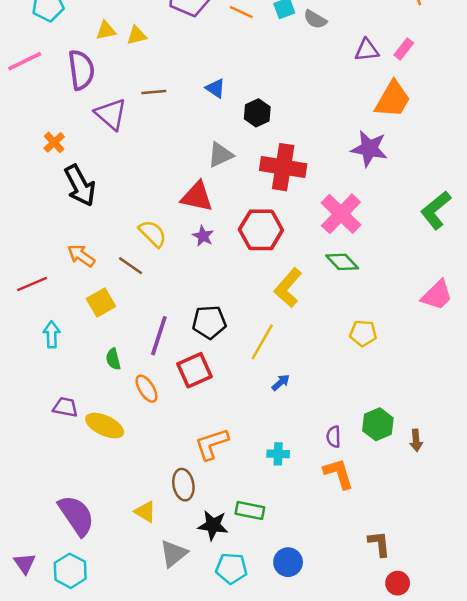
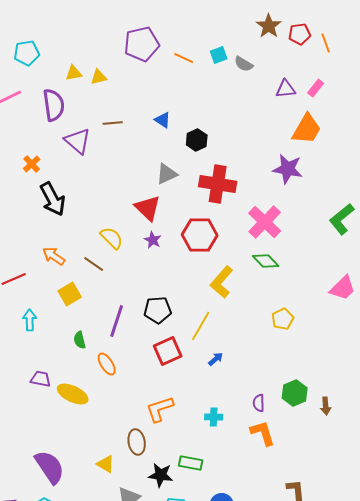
red triangle: (197, 197) -> (148, 208), turned 32
yellow pentagon: (363, 333) -> (283, 319), turned -30
red square: (194, 370) -> (168, 351), moved

